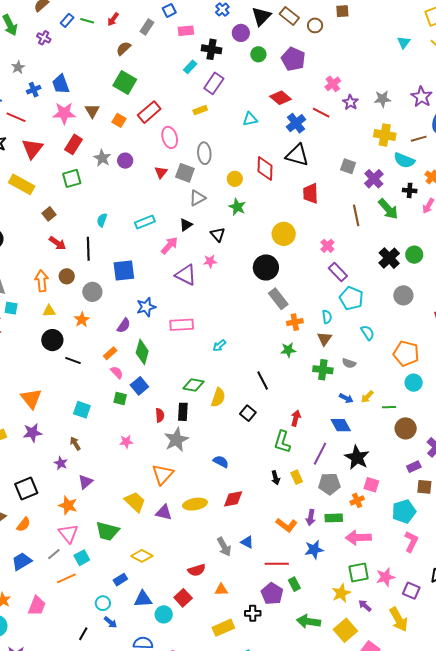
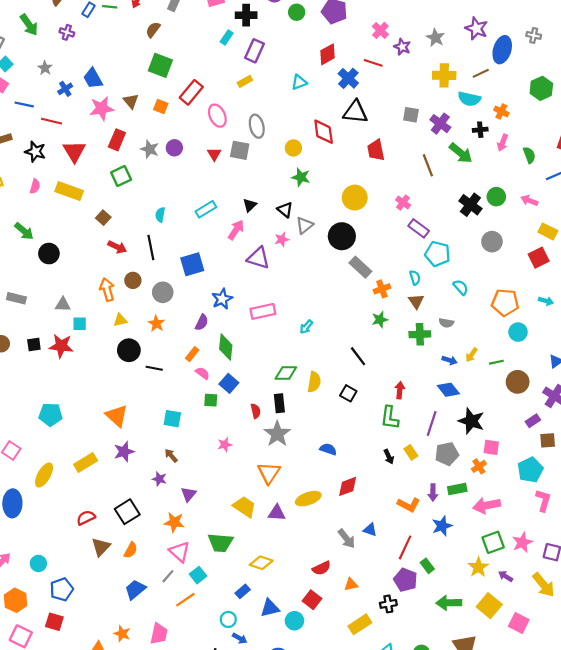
red diamond: (281, 98) -> (328, 54), turned -60
gray star: (383, 99) -> (436, 38), turned -30
gray triangle: (197, 198) -> (305, 225), moved
red line: (277, 564) -> (405, 547), turned -55

